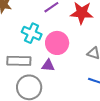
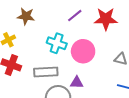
purple triangle: (48, 65) -> (77, 83), moved

